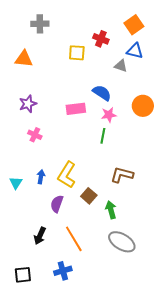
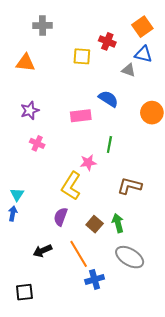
pink star: (109, 115) -> (88, 163), moved
blue arrow: (41, 177) -> (13, 214), moved
brown square: (89, 196) -> (95, 224), moved
black arrow: (40, 236) -> (42, 251), turned 42
blue cross: (63, 271) -> (95, 279), moved

